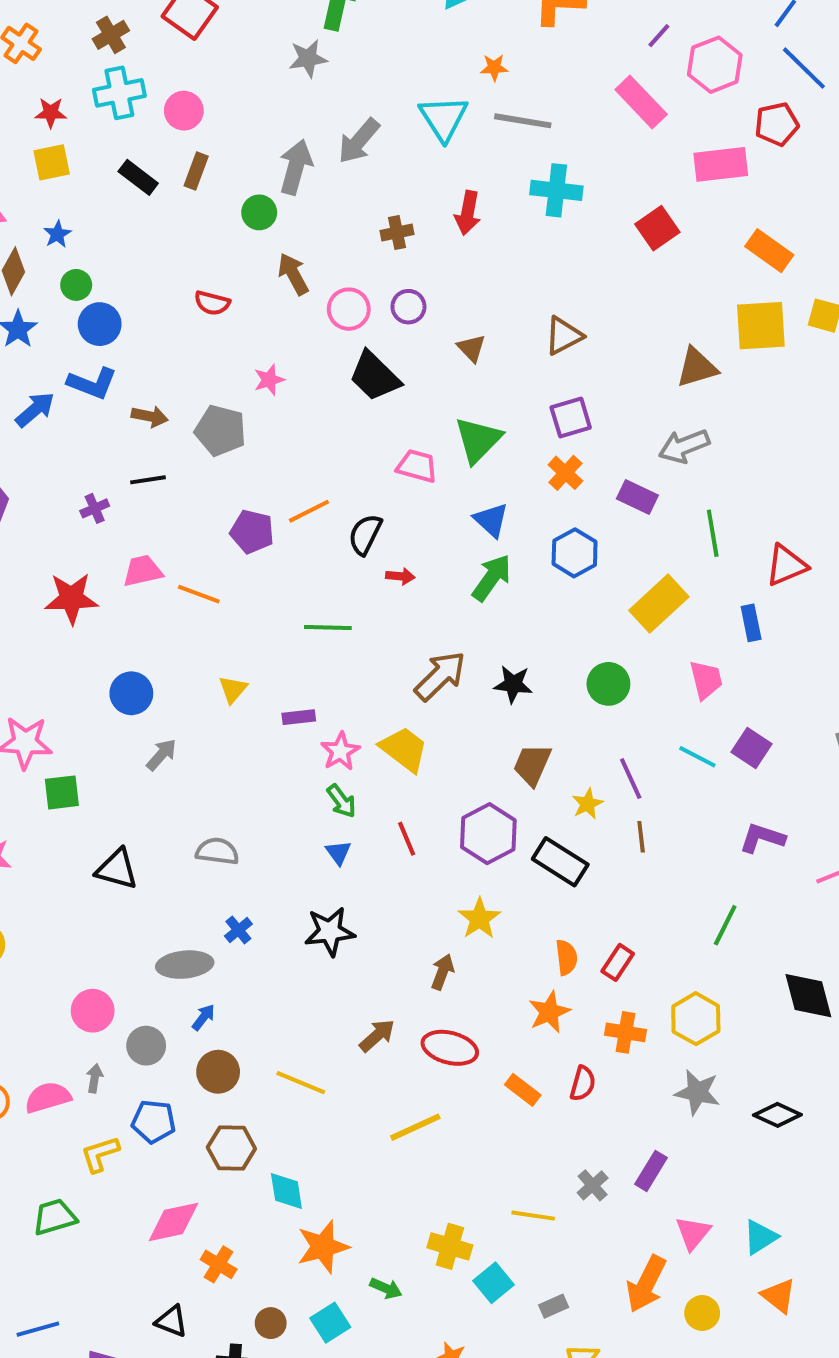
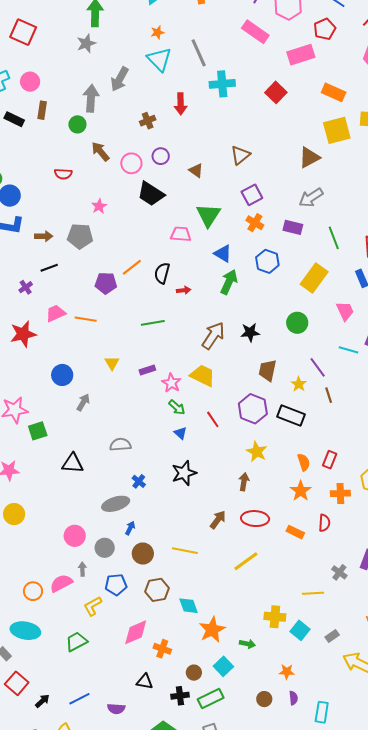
orange star: (494, 68) -> (157, 32), moved
gray line: (523, 121) -> (199, 53), turned 68

